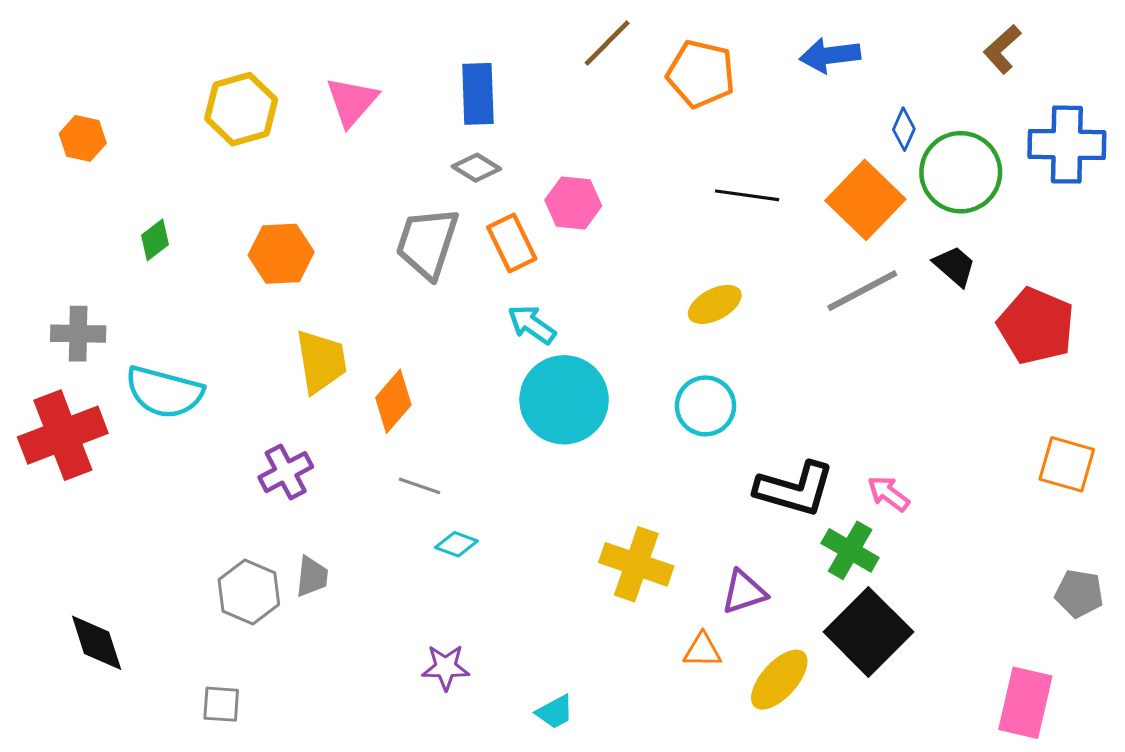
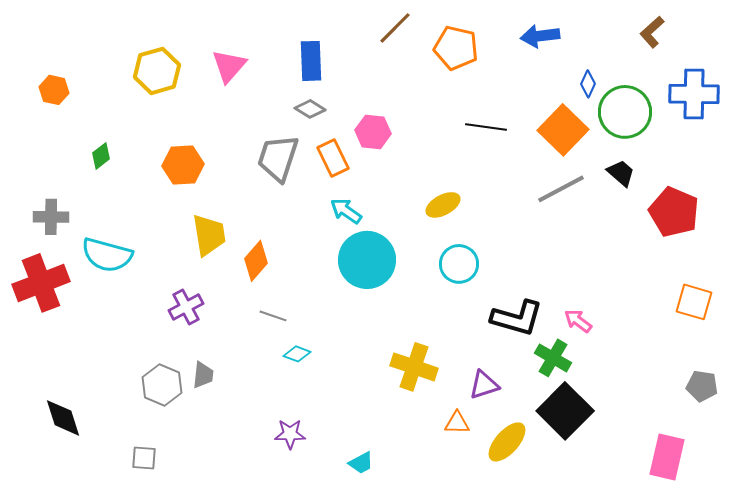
yellow ellipse: (715, 304) -> (443, 205), moved

